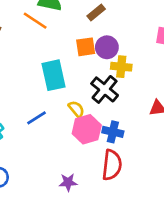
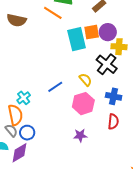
cyan rectangle: (54, 75) -> (77, 39), moved
pink hexagon: (87, 129) -> (83, 104), moved
red semicircle: (112, 165) -> (113, 122), size x0.7

